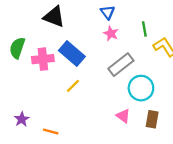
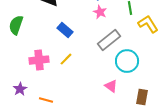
blue rectangle: (72, 53) -> (65, 30), size x0.7
pink cross: (43, 59) -> (39, 60), moved
brown rectangle: (152, 119) -> (142, 97), moved

